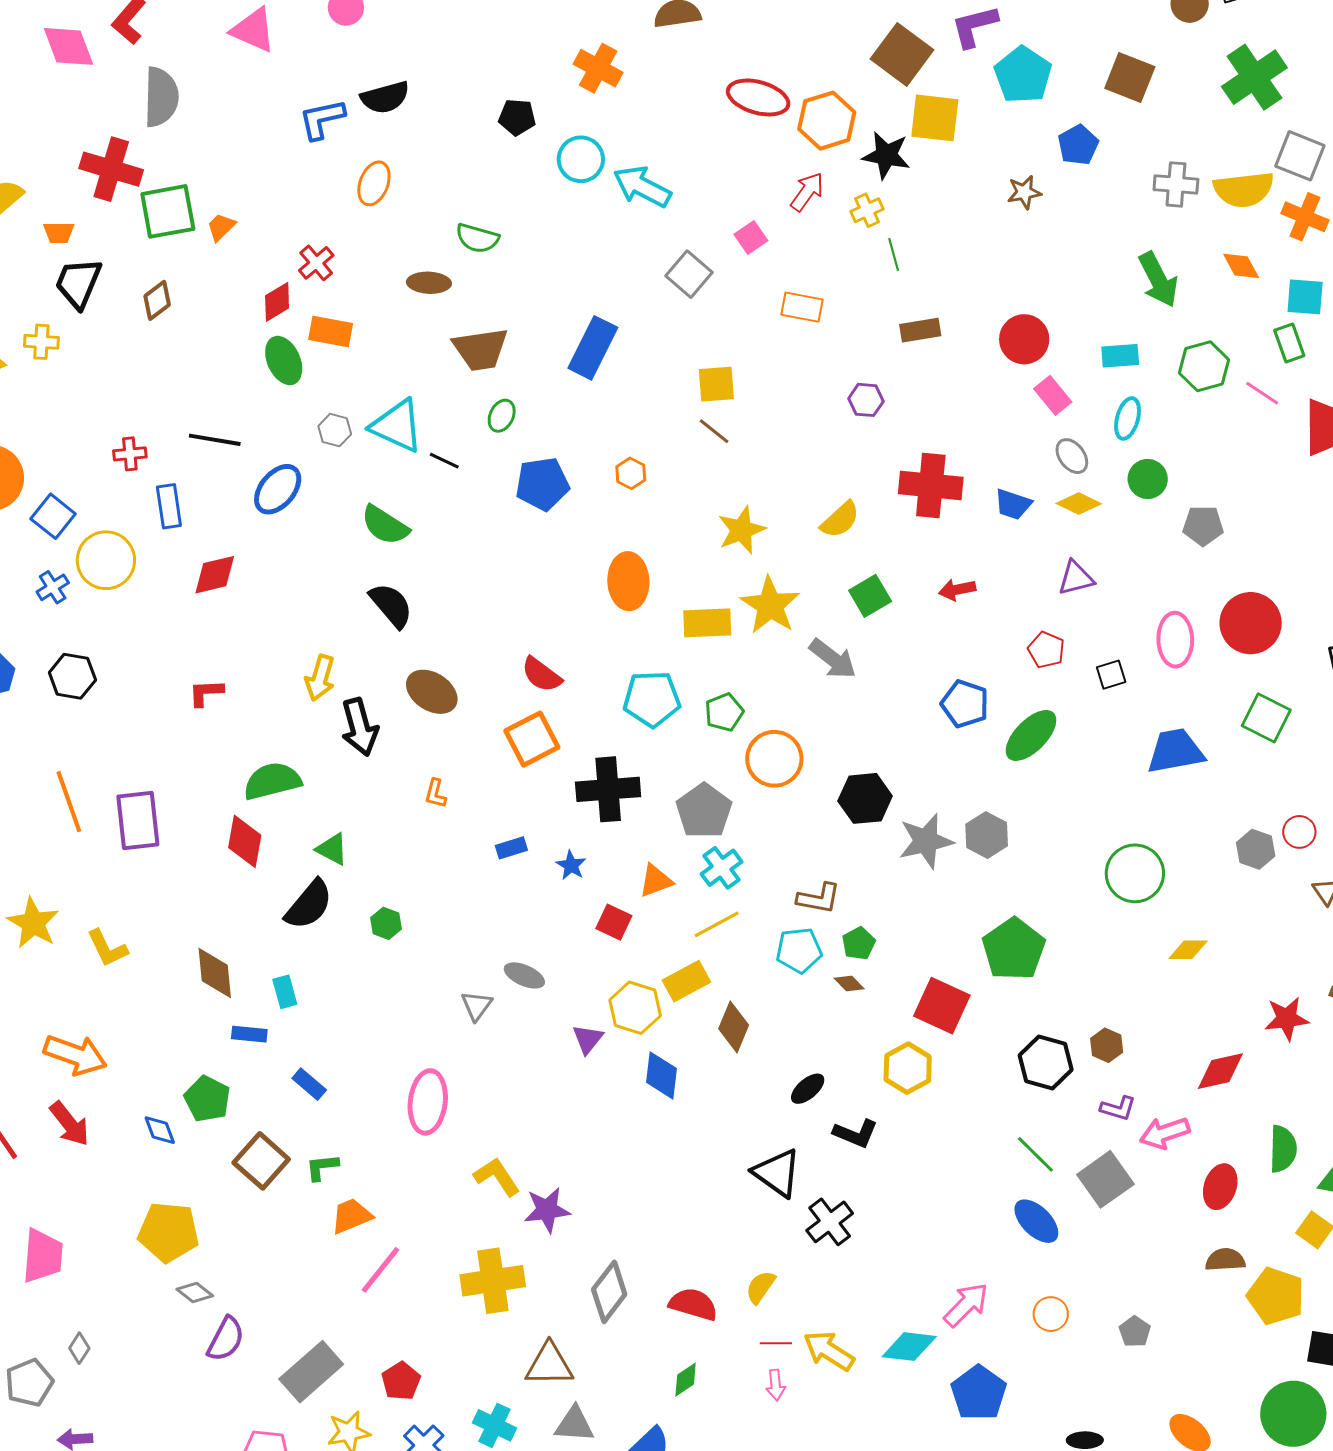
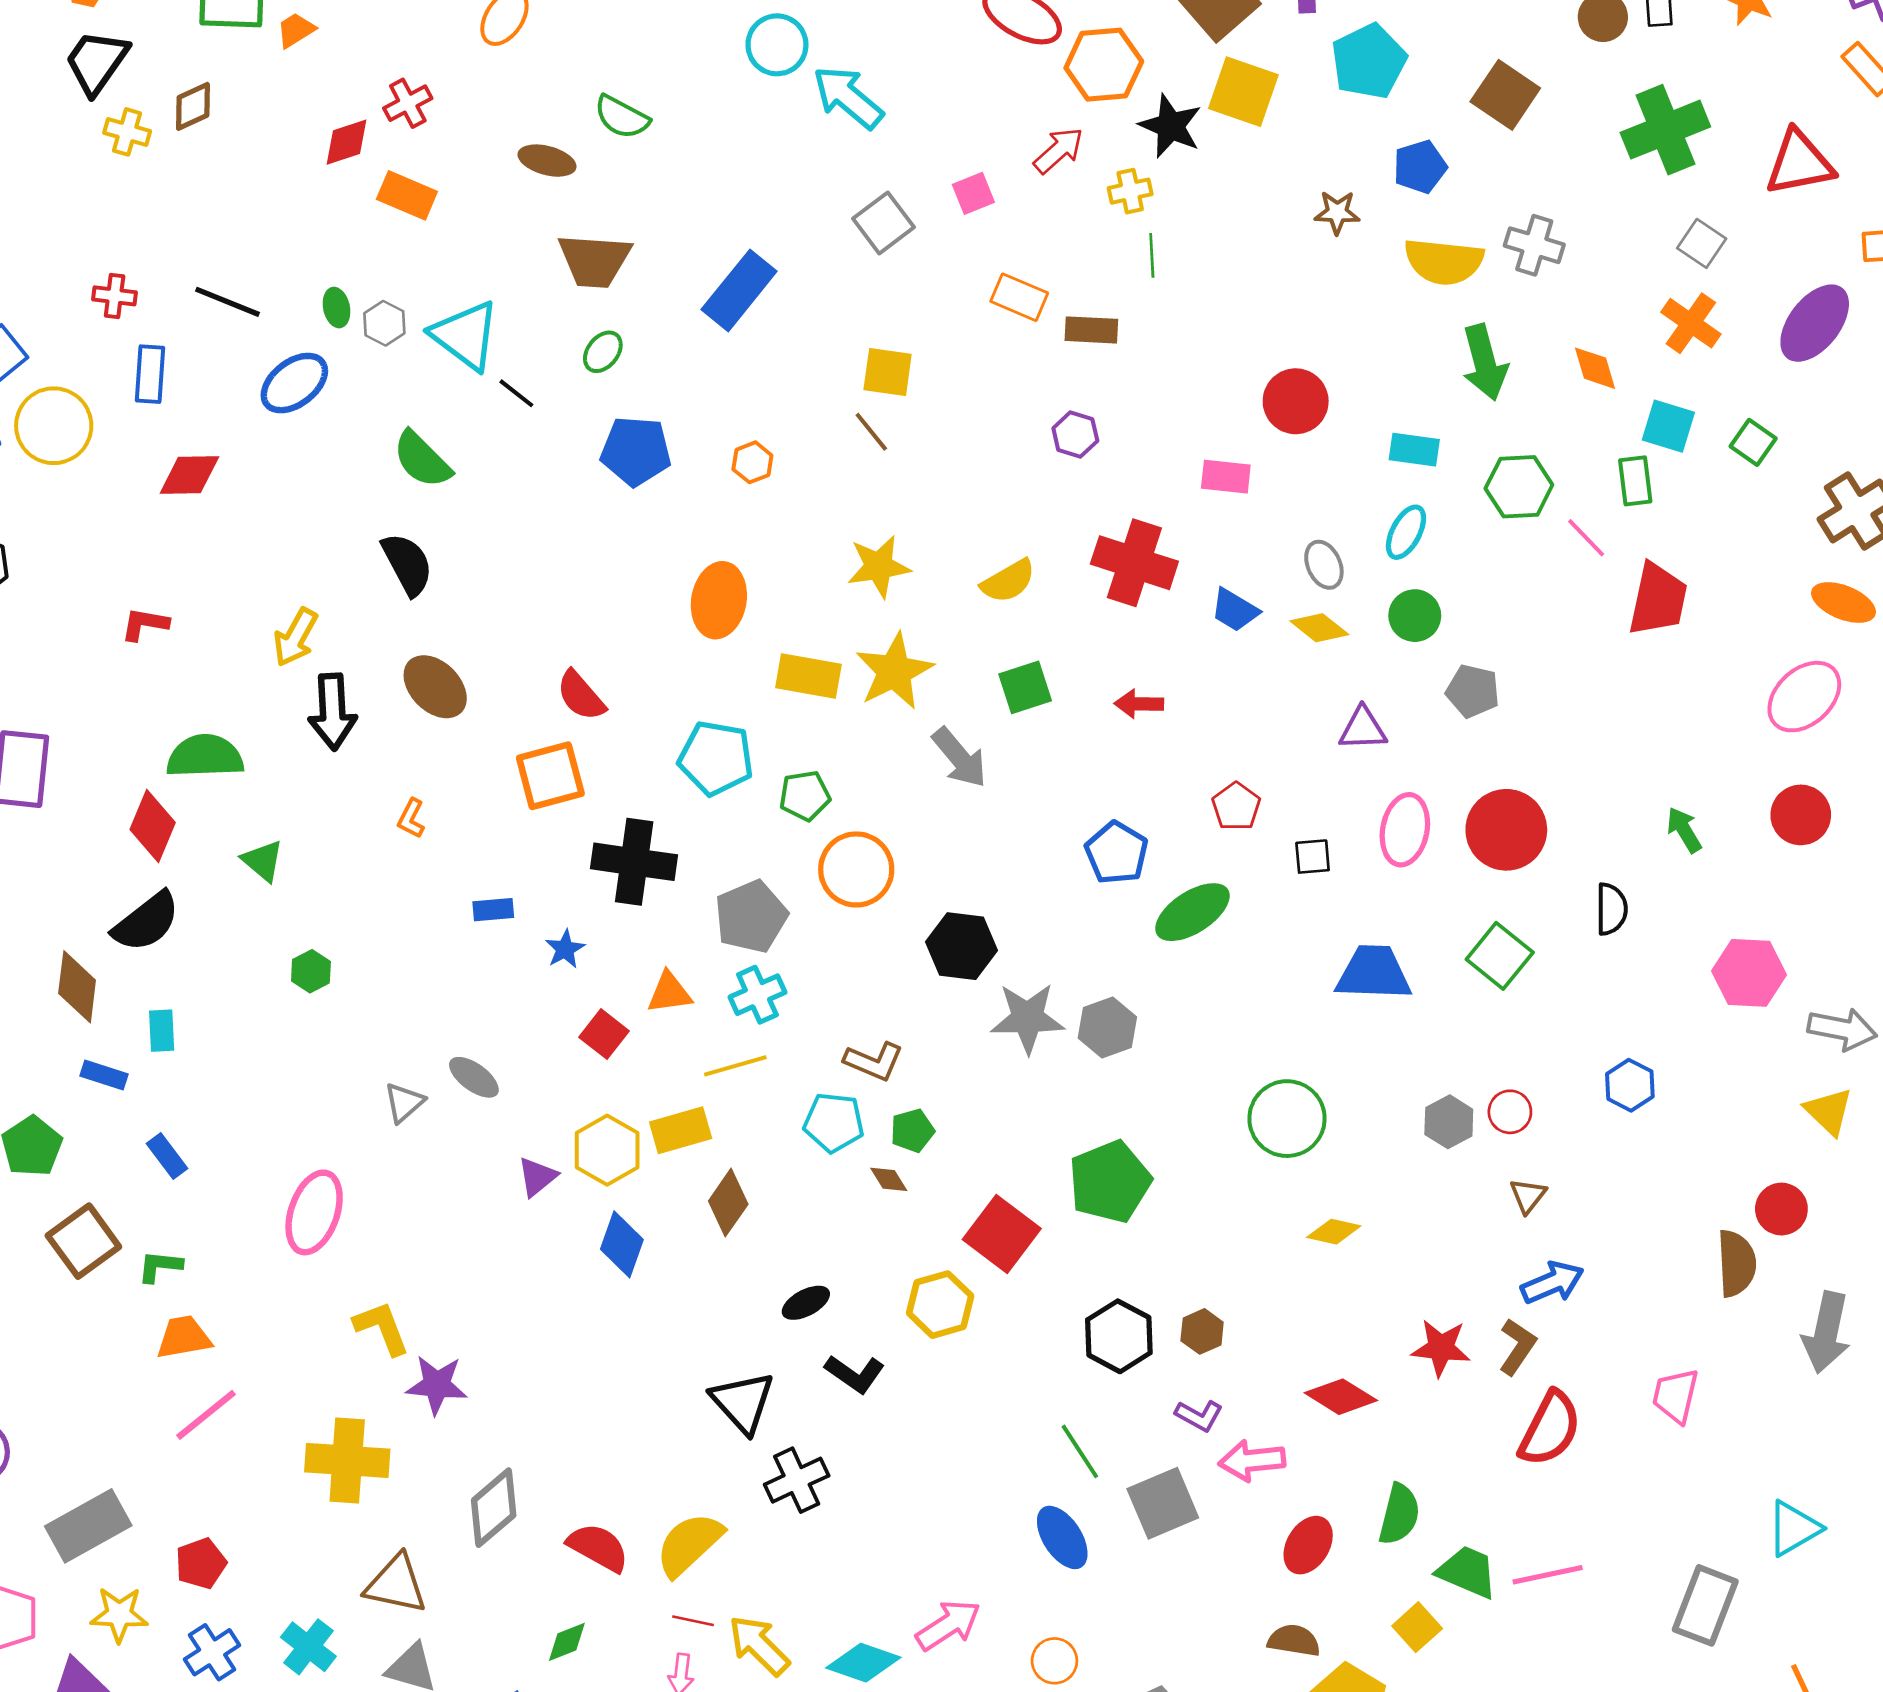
gray square: (1300, 156) -> (1702, 243), size x0.7
yellow semicircle: (1244, 189) -> (1444, 262), moved
brown rectangle: (920, 330) -> (1091, 330), moved
yellow cross: (41, 342) -> (127, 132), moved
green ellipse: (284, 361) -> (336, 308), moved, size x0.6
pink rectangle: (1053, 395) -> (1226, 477), moved, turned -57
purple triangle: (1076, 578) -> (1363, 729), moved
black semicircle: (309, 905) -> (146, 922), moved
red diamond: (1220, 1071) -> (1341, 1397), turned 32
yellow semicircle: (760, 1287) -> (689, 1544), size x1.6

